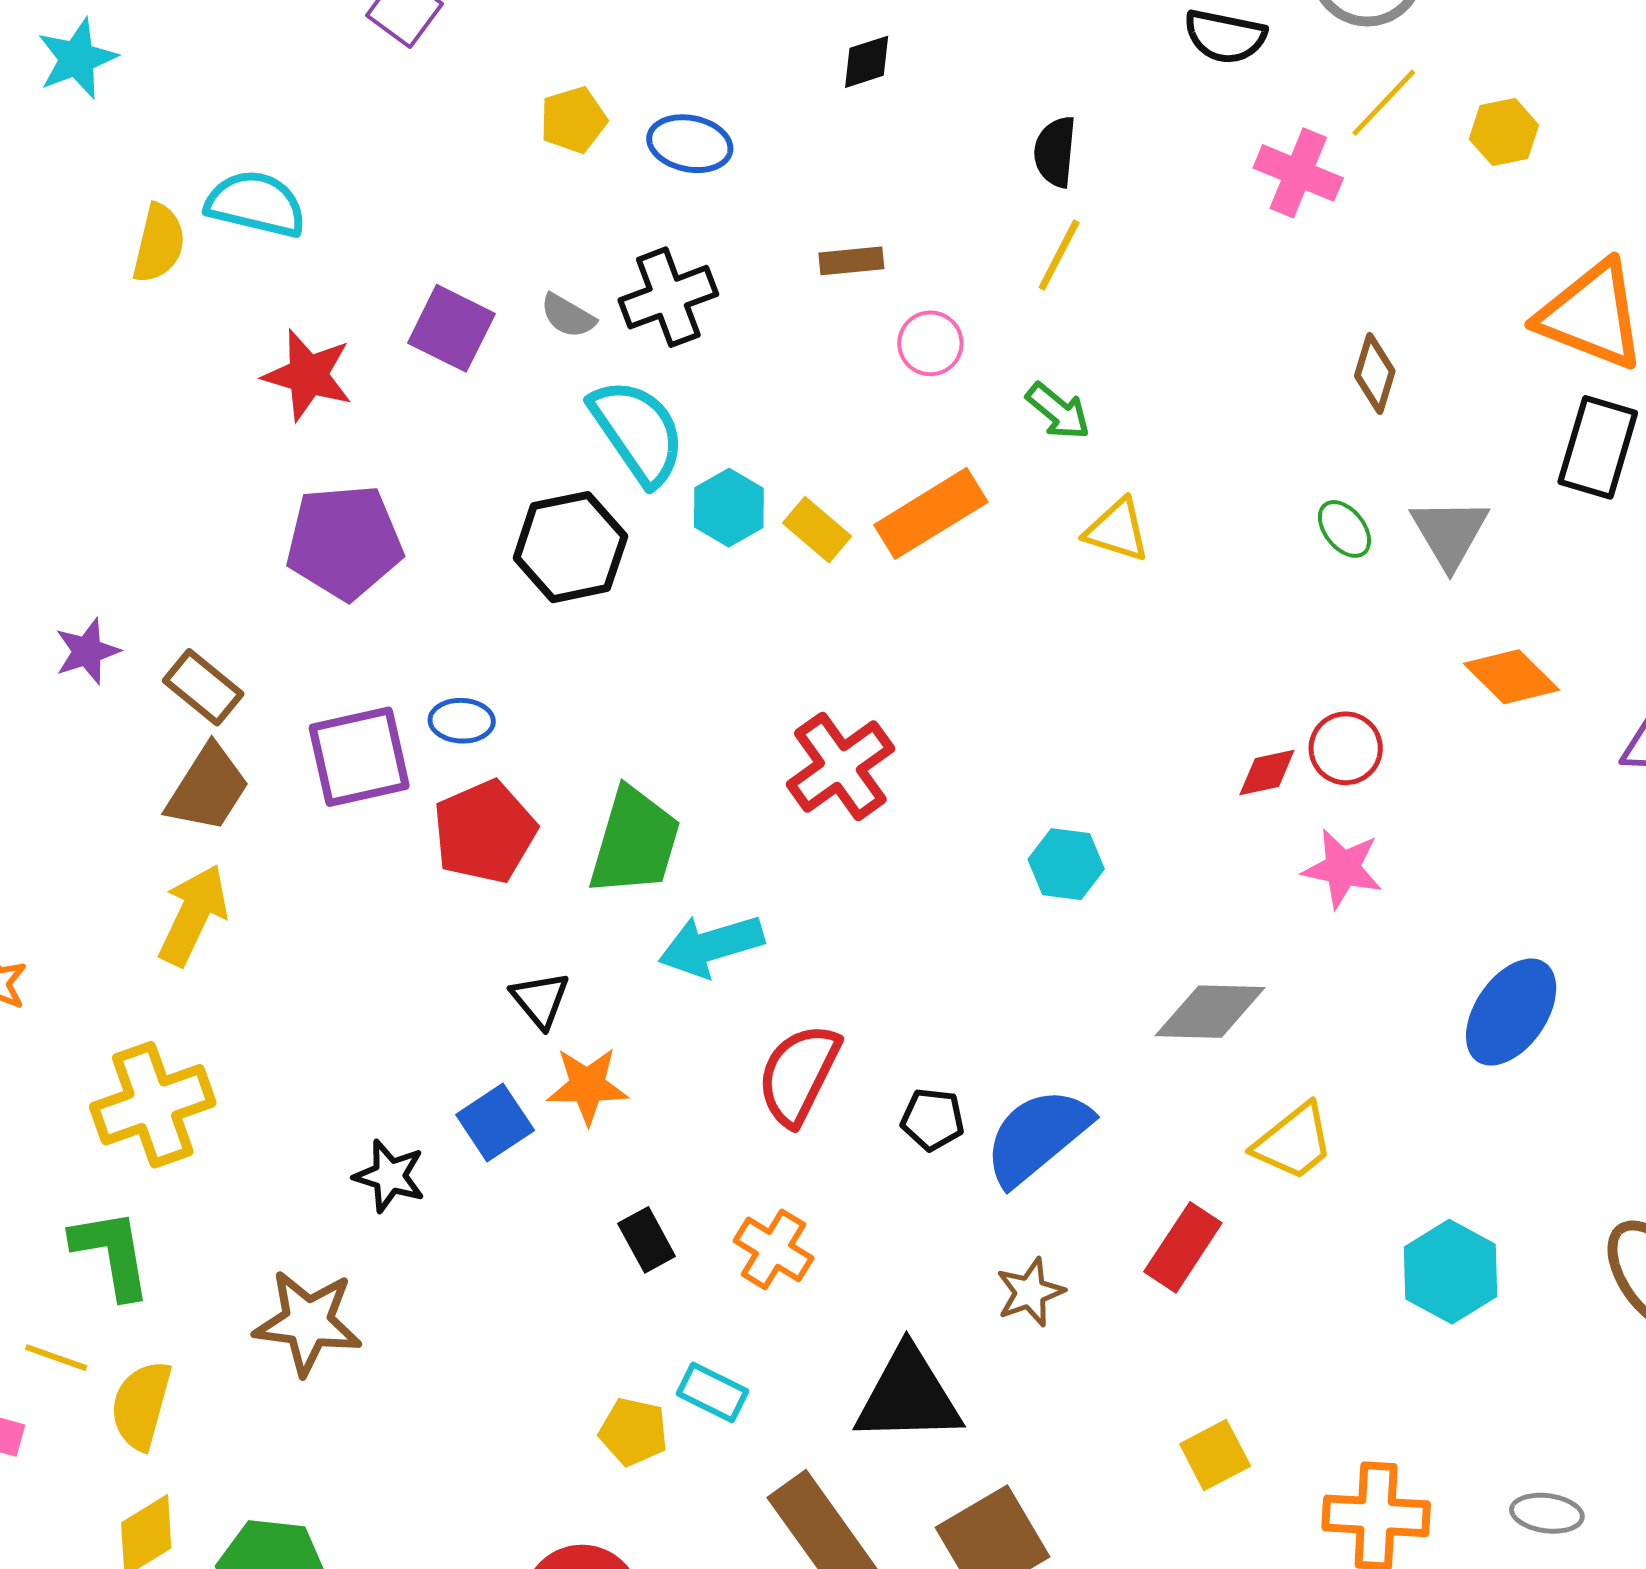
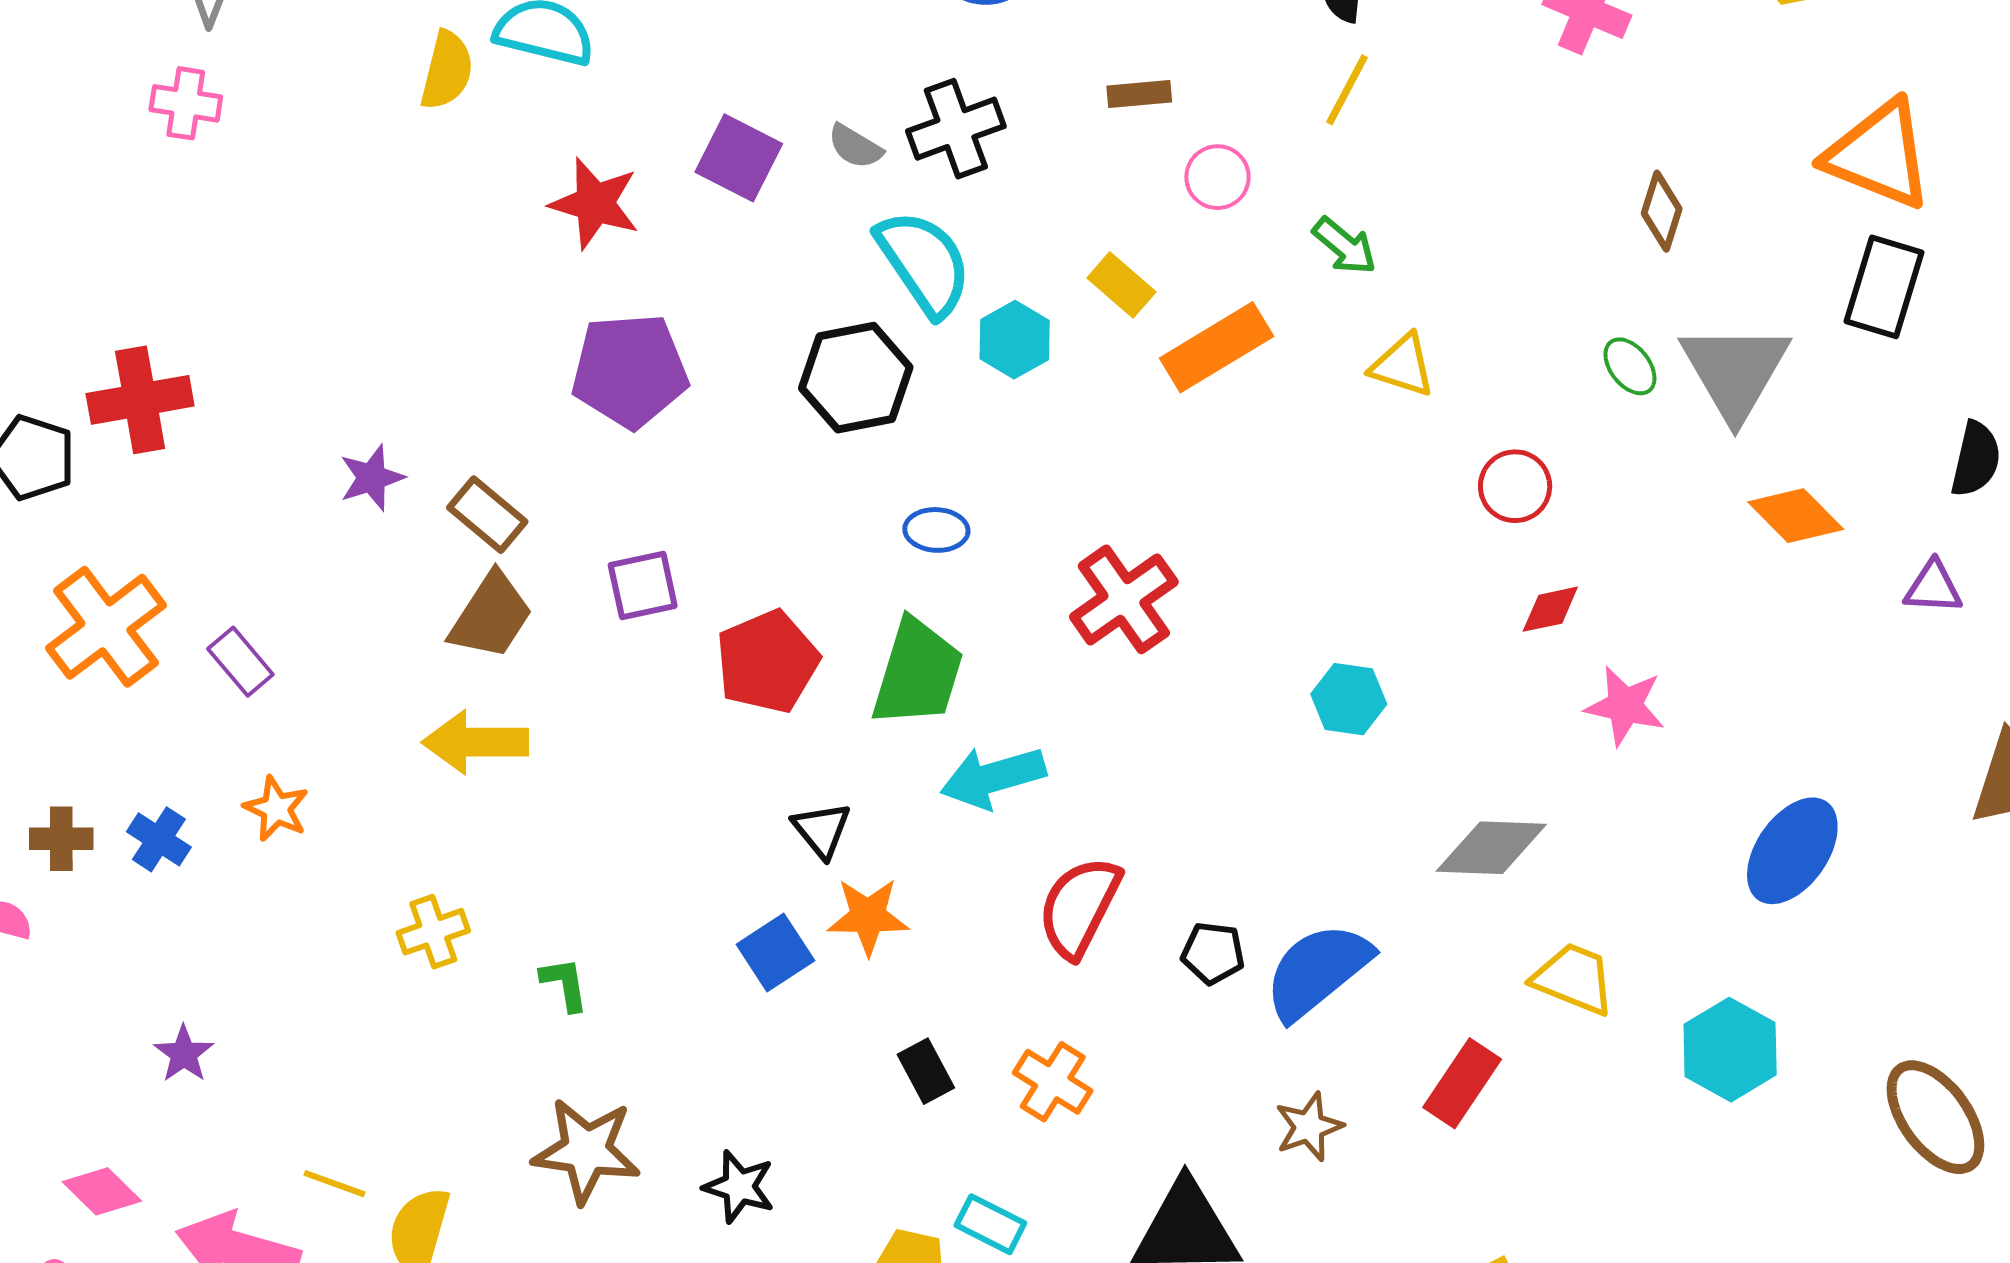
yellow rectangle: (817, 530) -> (1121, 285), moved
gray triangle: (1450, 533) -> (1735, 371), size x1.4
blue ellipse: (462, 721) -> (936, 530), moved
red circle: (1346, 748) -> (1515, 486), moved
purple square: (359, 757) -> (643, 586), size x0.7
yellow arrow: (193, 915) -> (475, 742), turned -116
yellow cross: (153, 1105) -> (433, 932), size x0.6
yellow trapezoid: (1294, 1142) -> (1574, 979), turned -120
black star: (390, 1176) -> (739, 1187), moved
green L-shape: (112, 1253) -> (565, 984), moved, size x0.6
cyan hexagon: (1451, 1272) -> (1730, 1050), moved

